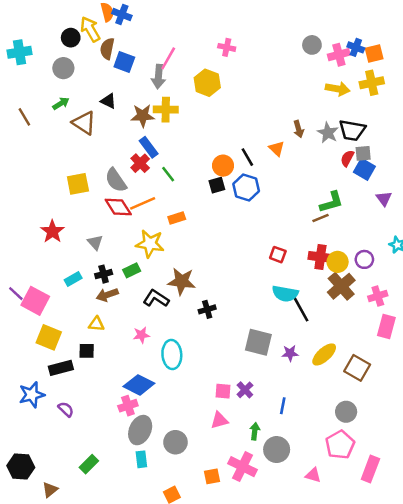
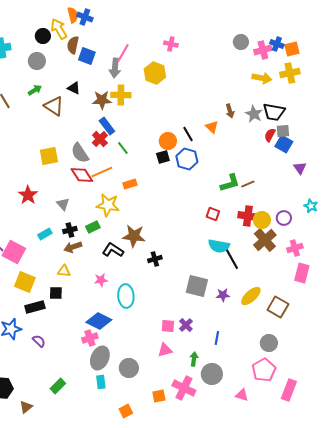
green L-shape: (331, 202) -> (230, 183), moved

